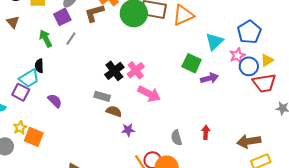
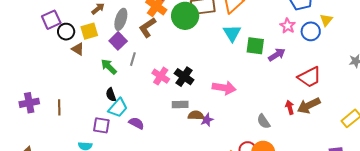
brown triangle: (13, 22) -> (78, 49), moved
cyan triangle: (214, 42) -> (232, 33), moved
pink star: (237, 55) -> (288, 26), moved
pink cross: (136, 70) -> (161, 76), moved
cyan trapezoid: (29, 78) -> (118, 108), moved
red trapezoid: (264, 83) -> (309, 77), moved
purple star: (128, 130) -> (207, 120), moved
brown arrow: (249, 141) -> (309, 106), moved

